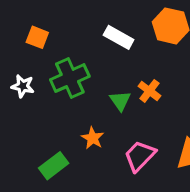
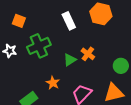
white rectangle: (119, 37) -> (69, 21), turned 36
green triangle: (120, 101) -> (70, 60), turned 32

